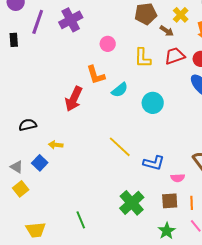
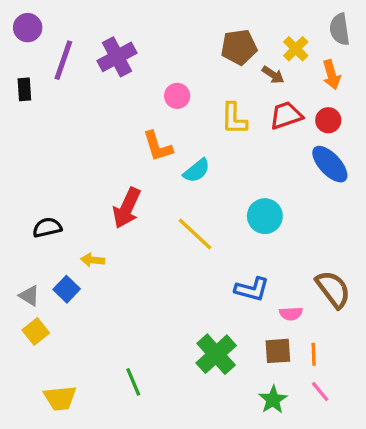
red arrow: (74, 99) -> (127, 208), moved
cyan circle: (153, 103) -> (265, 216), moved
yellow line: (120, 147) -> (195, 234), moved

